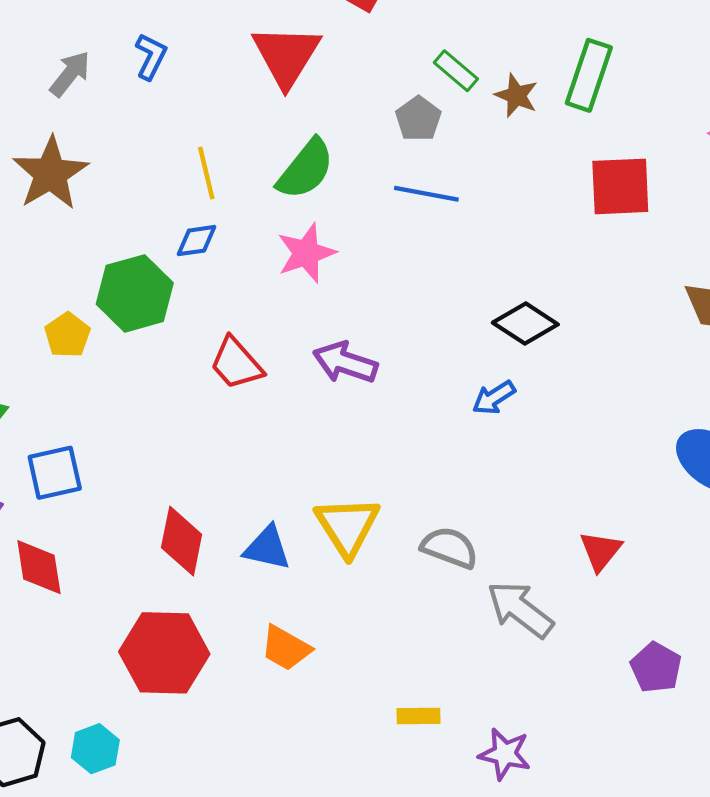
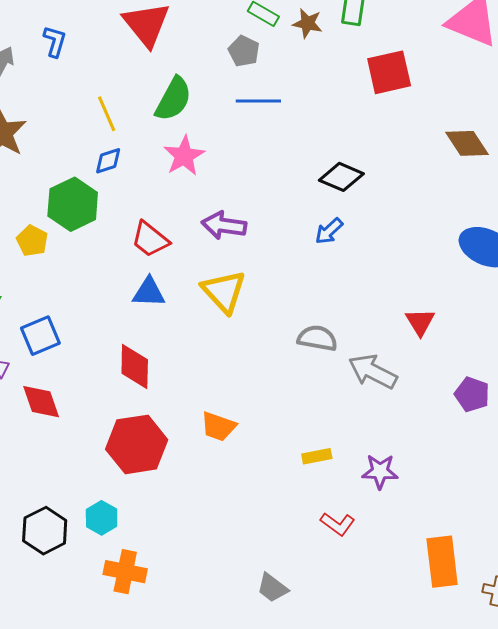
yellow triangle: (347, 526) -> (224, 291), moved
blue triangle: (267, 548) -> (149, 292), moved

